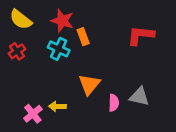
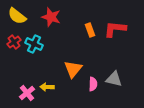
orange rectangle: (83, 37) -> (90, 30), moved
cyan cross: (59, 49) -> (34, 44), moved

